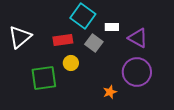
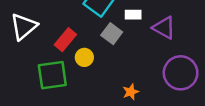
red rectangle: (63, 40) -> (65, 40), moved, turned -42
purple circle: (137, 72) -> (181, 73), moved

